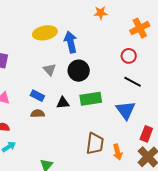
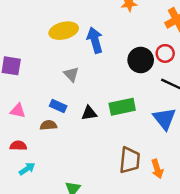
black circle: (79, 71) -> (141, 60), moved
brown semicircle: (38, 114) -> (48, 125), moved

